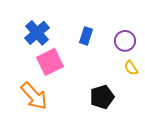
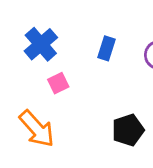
pink square: (50, 62) -> (58, 83), size x0.6

